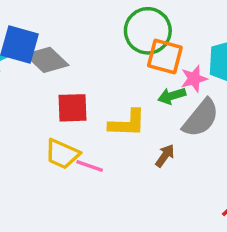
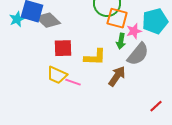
green arrow: (172, 96) -> (121, 41), turned -63
brown arrow: (165, 156) -> (117, 76), size x1.5

